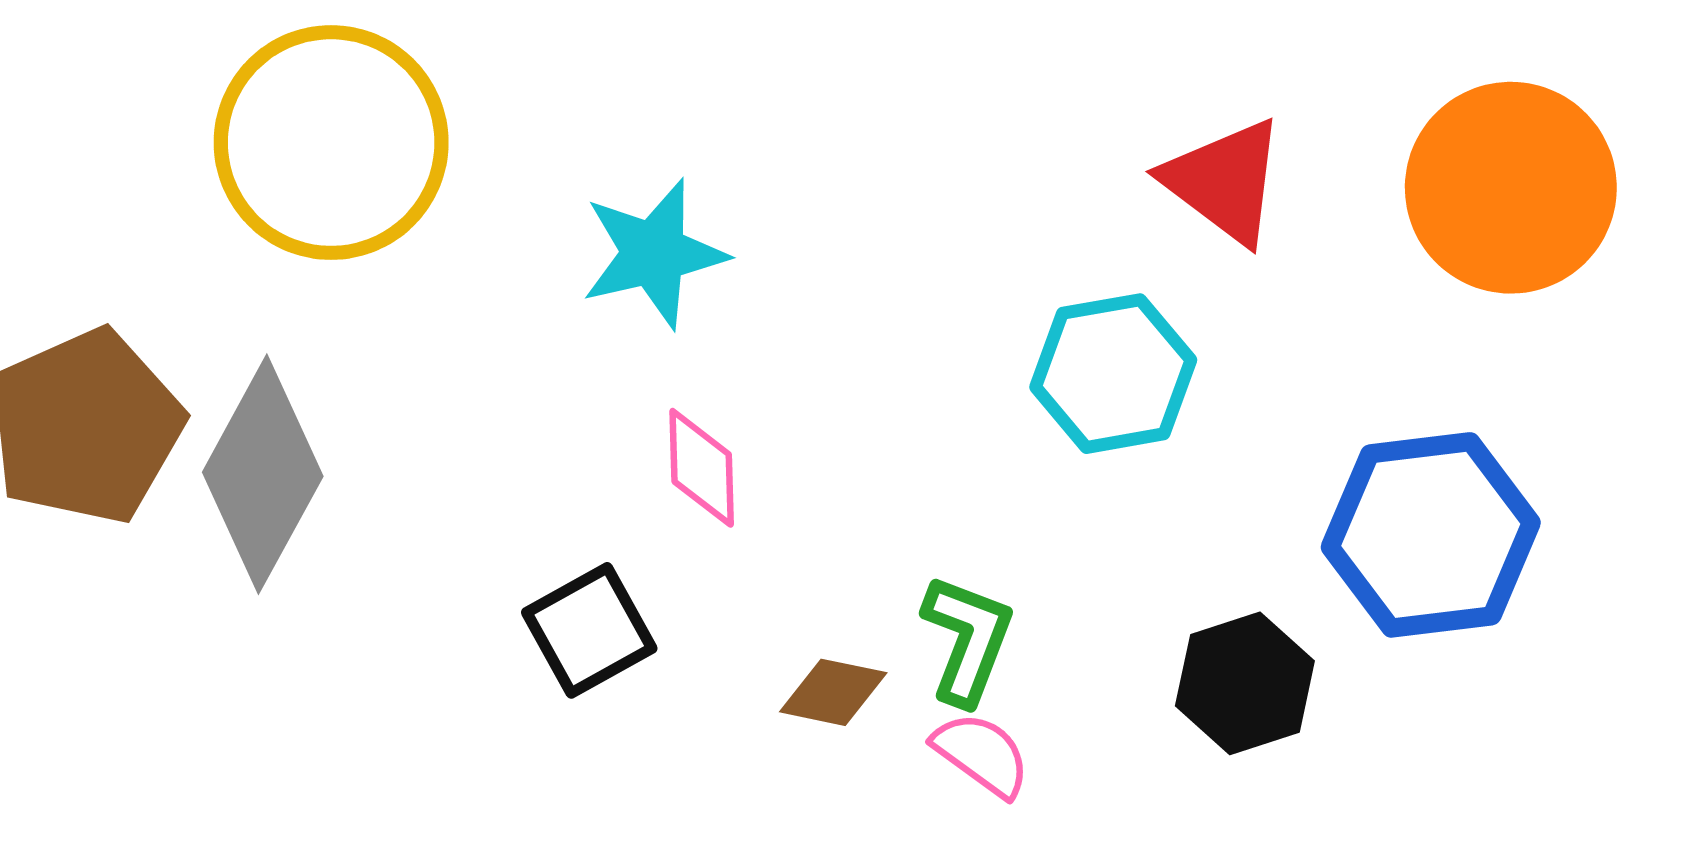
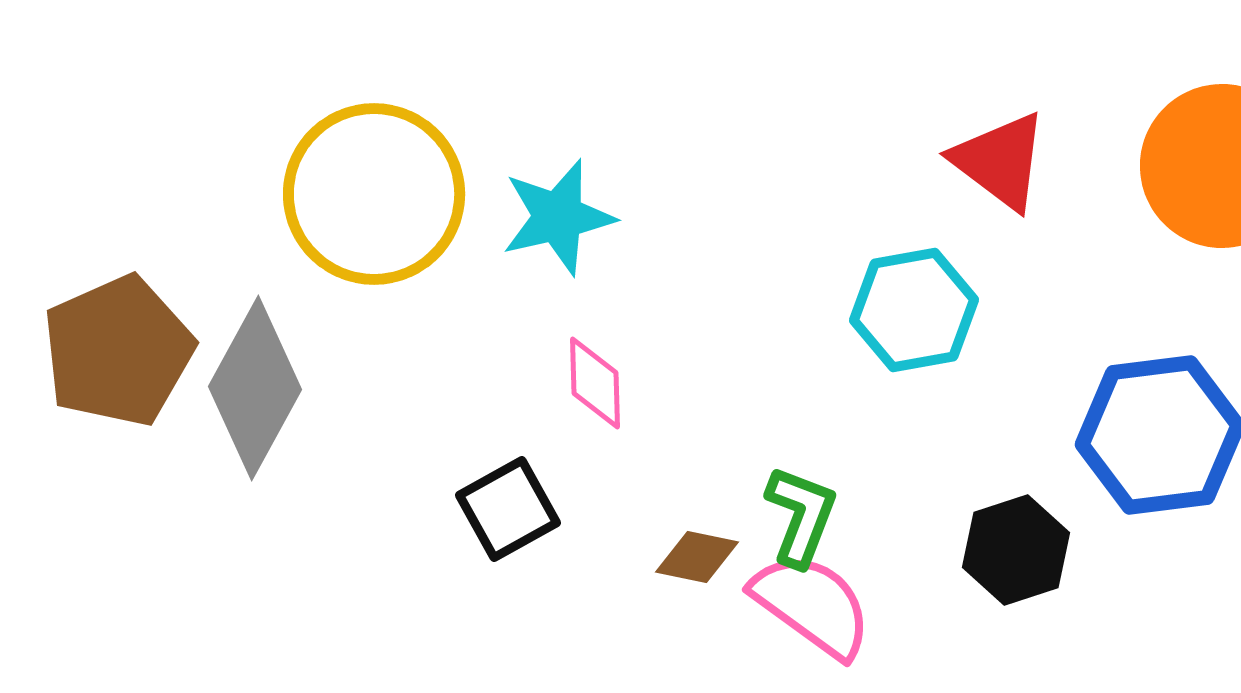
yellow circle: (331, 143) -> (374, 194), moved
pink semicircle: (982, 754) -> (812, 605), size x1.6

